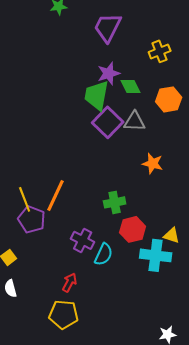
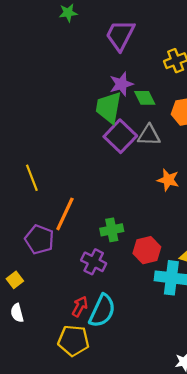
yellow line: (25, 199) -> (32, 178), moved
green cross: (115, 202) -> (112, 230), moved
cyan semicircle: (104, 254) -> (102, 311), moved, size x1.4

